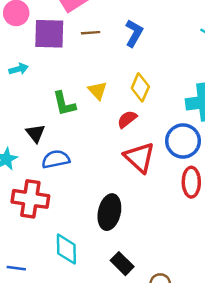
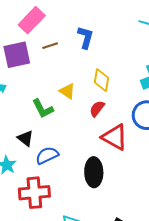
black ellipse: (109, 212) -> (94, 172), moved

